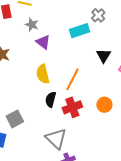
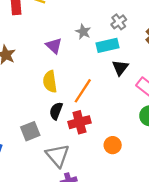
gray star: (32, 25) -> (83, 32), moved
cyan rectangle: (80, 31) -> (107, 45), moved
orange circle: (104, 105) -> (113, 145), moved
gray square: (15, 119) -> (30, 131), moved

